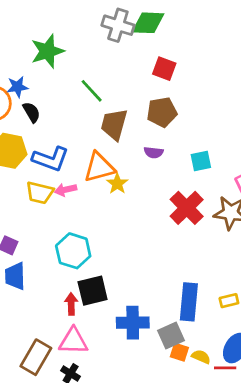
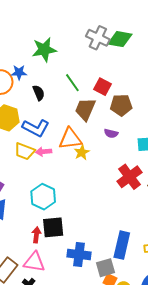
red square: (164, 69) -> (103, 87), moved
black semicircle: (31, 112) -> (39, 93), moved

